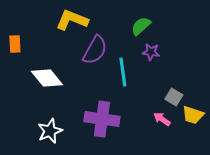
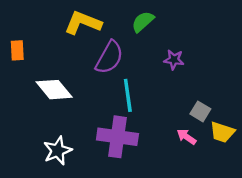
green semicircle: (141, 26) -> (143, 22), moved
cyan line: (123, 72) -> (128, 95), moved

